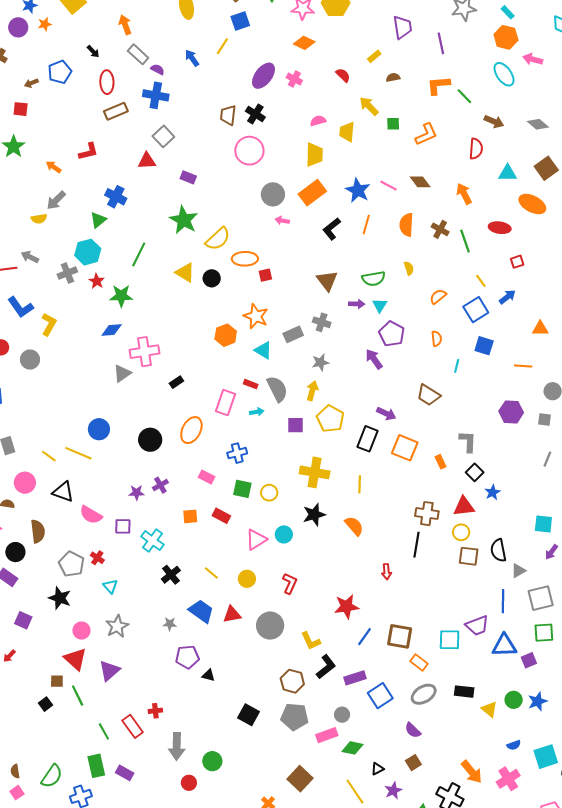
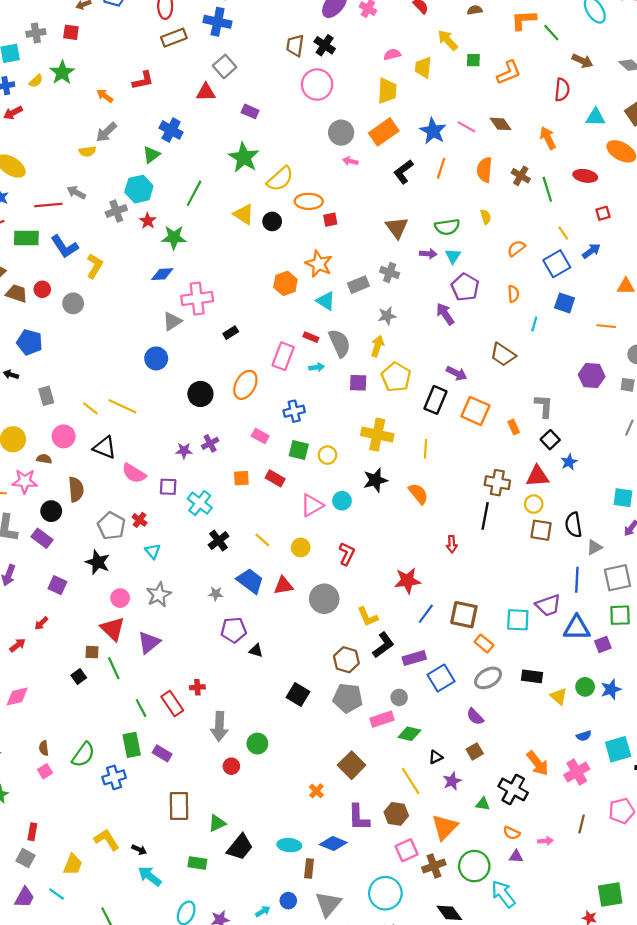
blue circle: (99, 429) -> (156, 358), moved

